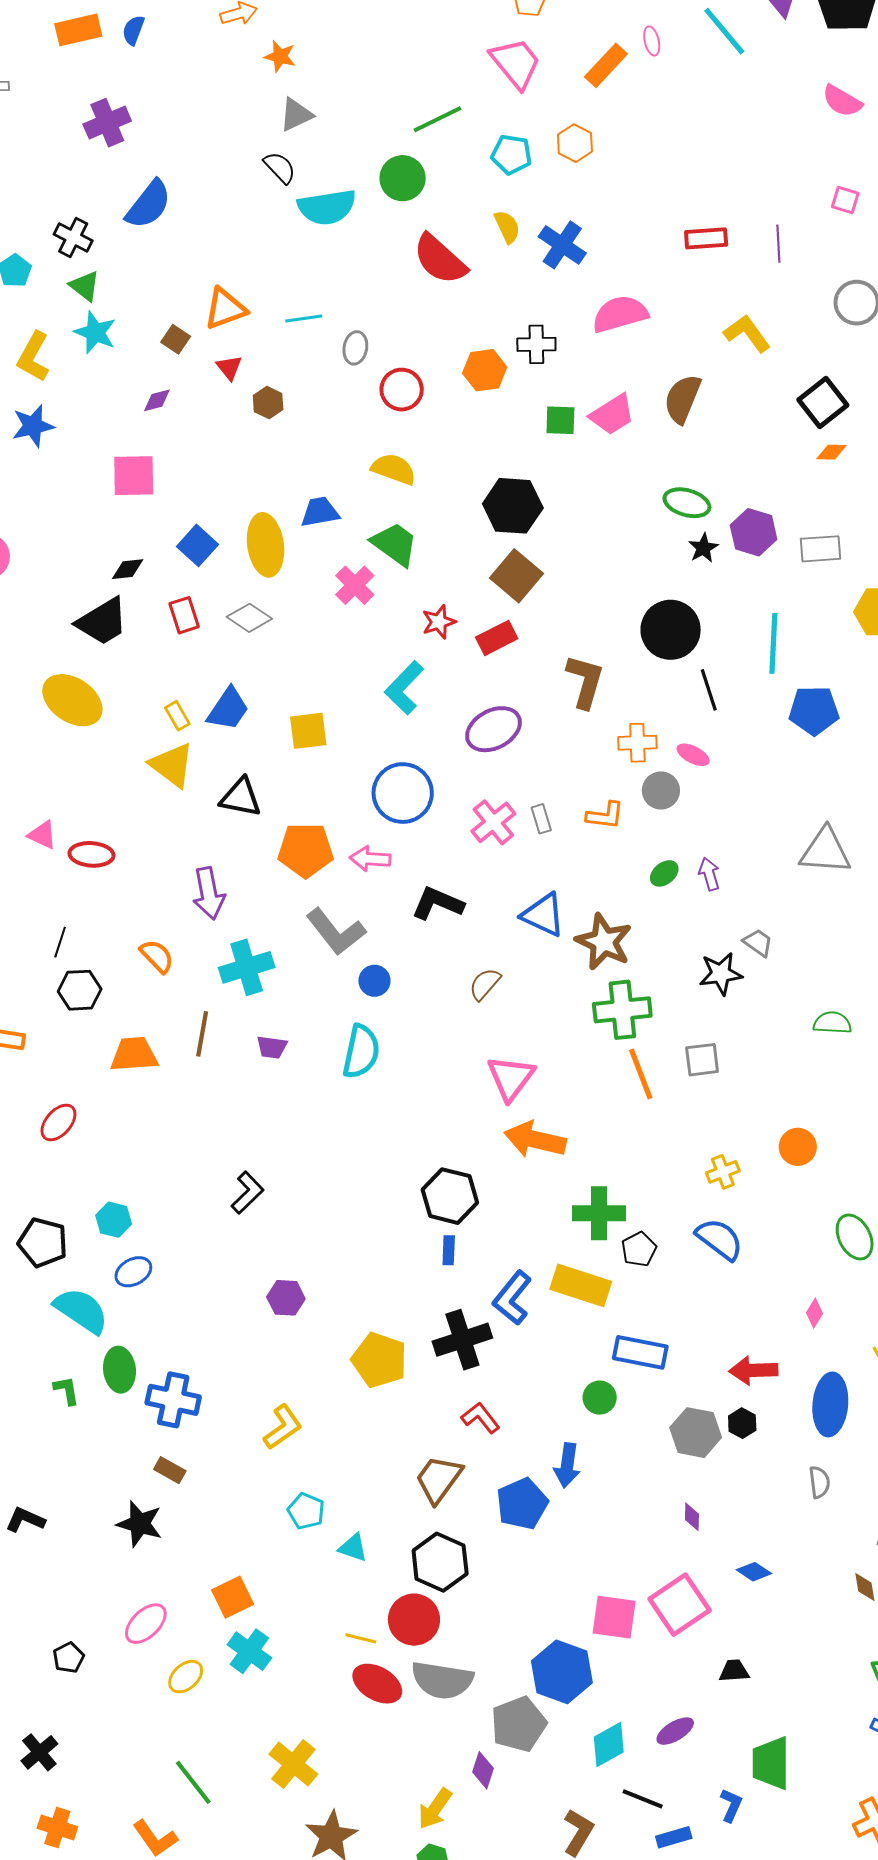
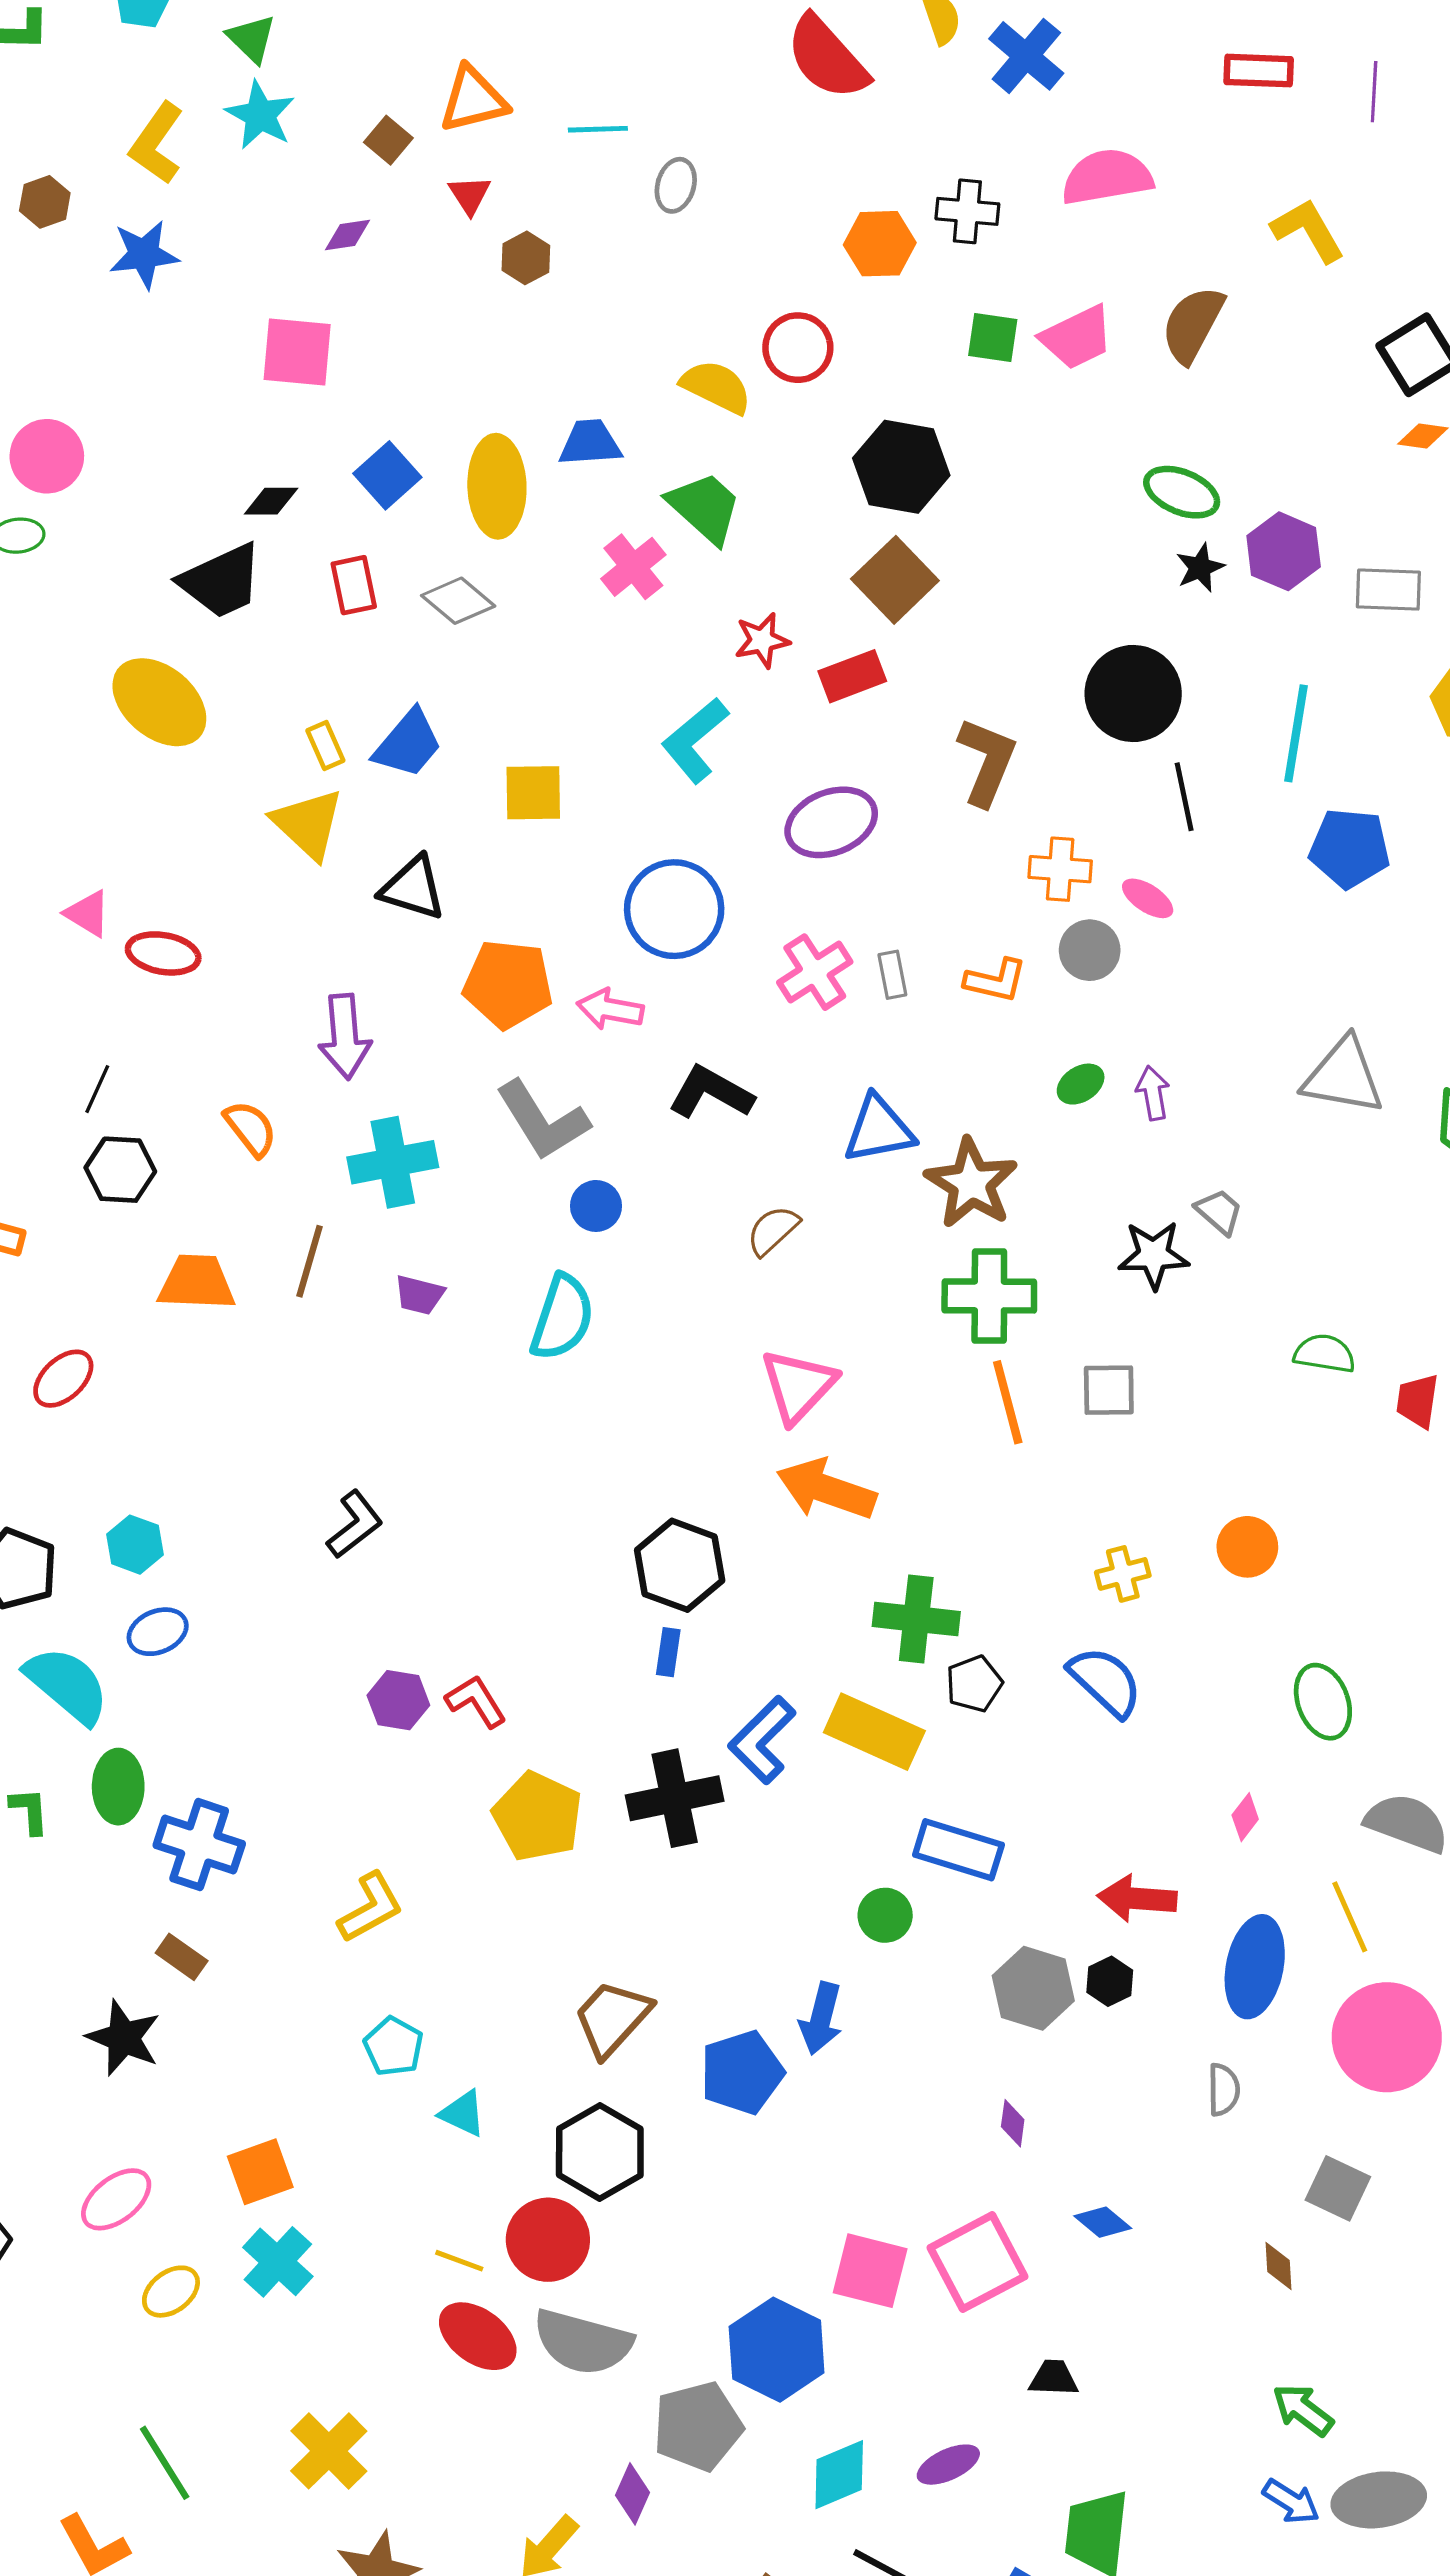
red circle: (402, 390) -> (798, 348), moved
blue triangle: (543, 915) -> (879, 1129), turned -42
red L-shape: (481, 1418) -> (476, 1701), moved

